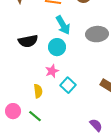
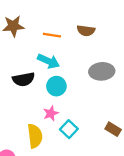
cyan arrow: (63, 25) -> (48, 61), moved, turned -36
yellow semicircle: (38, 91) -> (35, 136), size x1.5

